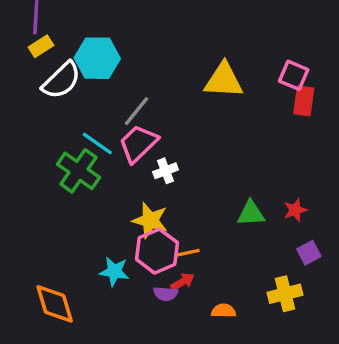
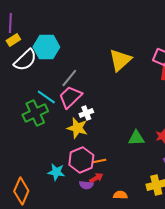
yellow triangle: (224, 80) -> (120, 60), turned -45
green cross: (78, 171) -> (35, 113), turned 30
yellow star: (150, 220) -> (77, 128), moved
orange diamond: (55, 304) -> (21, 191), turned 40

